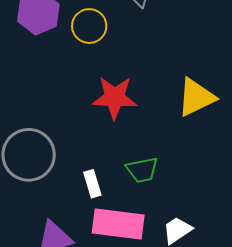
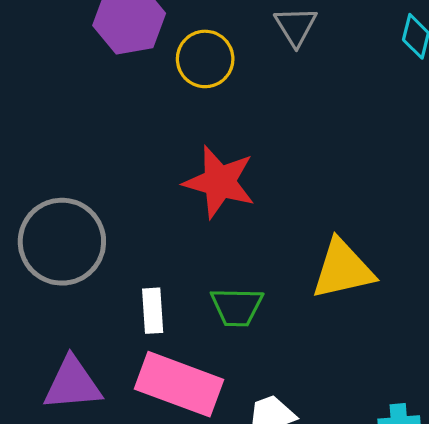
yellow triangle: (196, 97) -> (343, 269), moved

